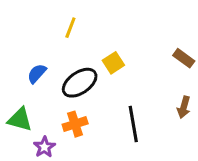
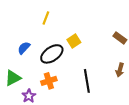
green triangle: (20, 119) -> (13, 78), turned -42

